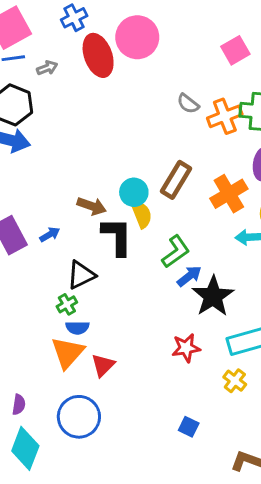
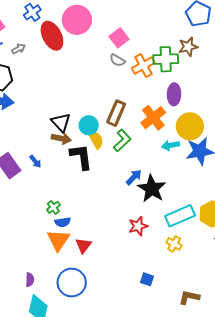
pink square: (235, 50) -> (119, 38), moved
blue arrow: (50, 235) -> (35, 162), turned 88
green L-shape: (176, 252) -> (122, 140), moved
black triangle: (81, 275) -> (61, 122), moved, turned -40

